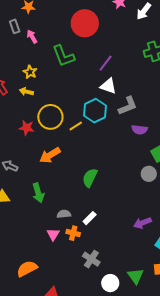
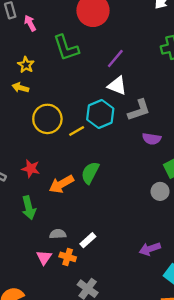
red star: (27, 128) -> (31, 169), moved
orange arrow: (50, 155) -> (61, 184), moved
green semicircle: (90, 178) -> (90, 173), moved

